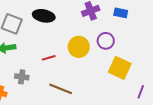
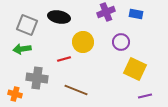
yellow circle: (79, 47) -> (83, 42), moved
gray cross: (22, 77) -> (37, 78), size x1.5
purple line: (141, 92) -> (145, 96), moved, turned 56

